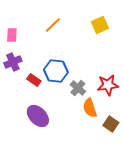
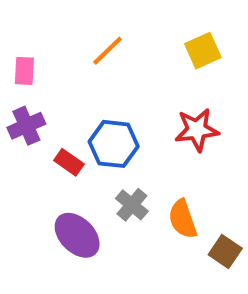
red star: (108, 85) -> (197, 130), moved
gray cross: (78, 88) -> (132, 205), moved

